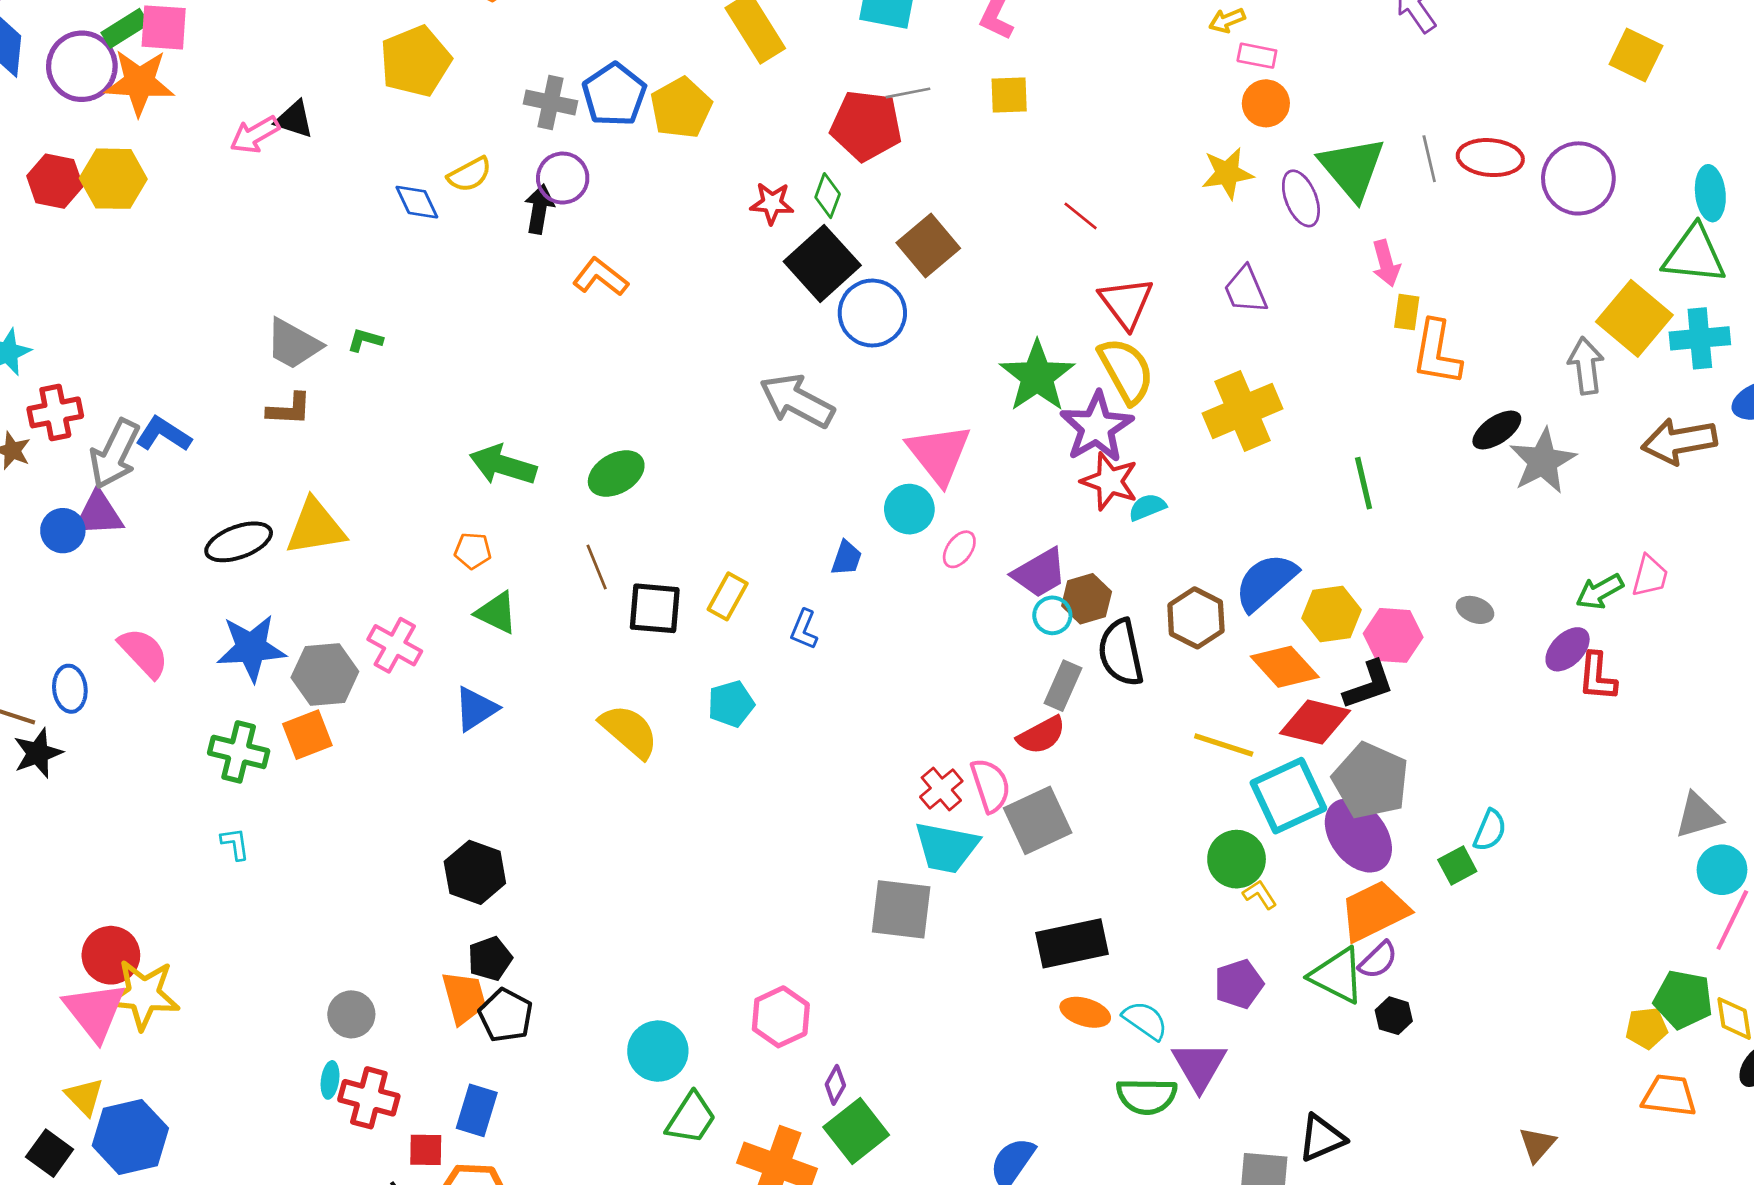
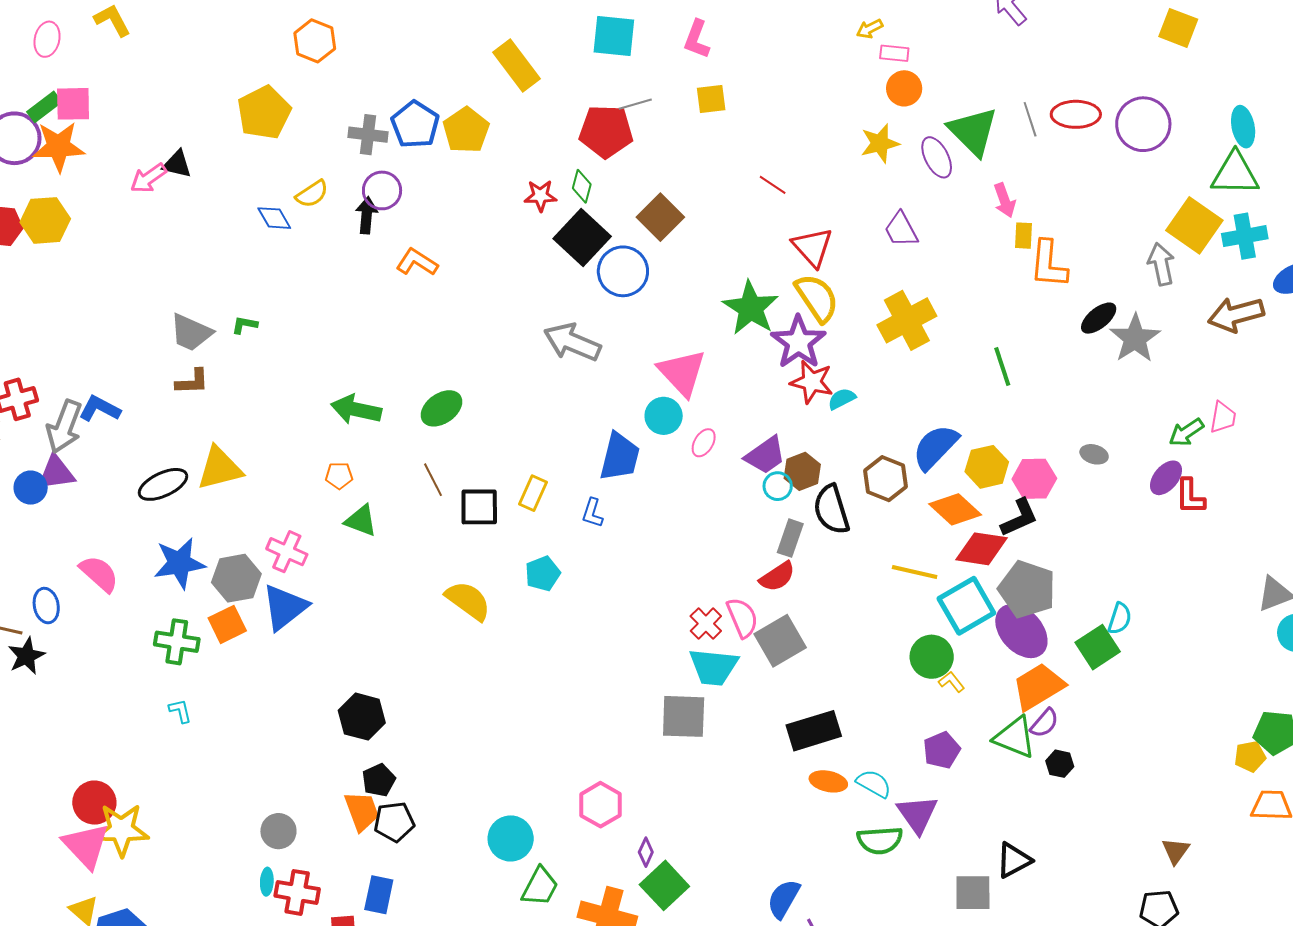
blue trapezoid: (846, 558) -> (620, 457), size x1.8
blue triangle: (476, 709) -> (285, 607), moved, size x1.4
green square: (1457, 866) -> (1098, 647), size x1.5
black pentagon: (506, 1015) -> (394, 822), turned -30

